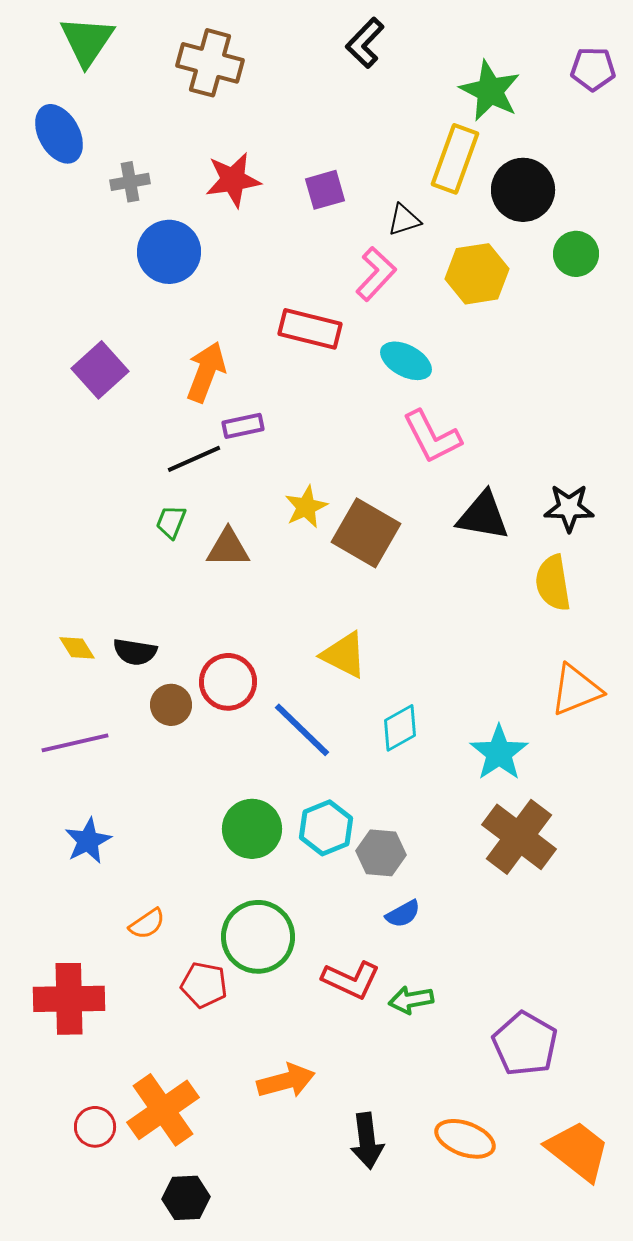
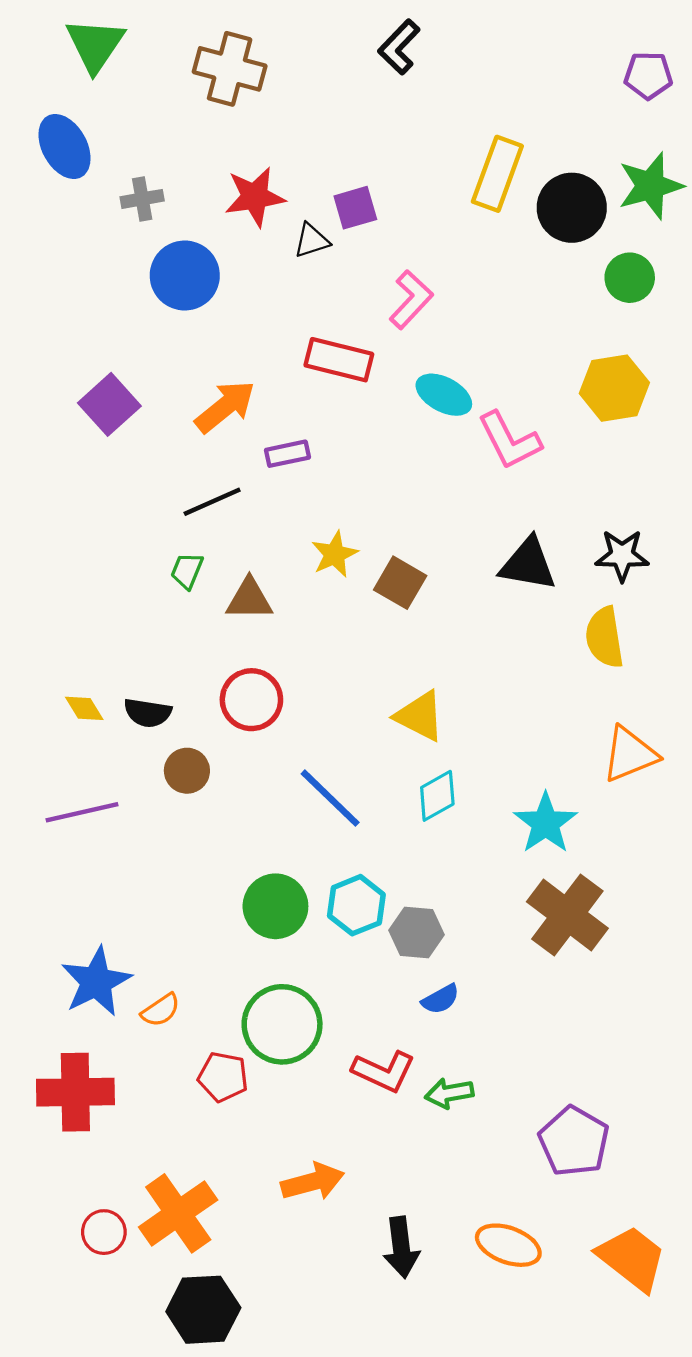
green star: (490, 91) -> (650, 186), moved, turned 30
black triangle: (404, 220) -> (312, 241), moved
yellow hexagon: (477, 274) -> (614, 388), moved
orange arrow: (206, 372) -> (225, 407), turned 30
purple rectangle: (243, 426) -> (288, 454), moved
pink L-shape: (432, 437) -> (509, 441), moved
brown square: (366, 533) -> (400, 583), size x0.7
yellow triangle: (344, 655) -> (420, 716), moved
red circle: (228, 682) -> (251, 700), moved
blue star: (88, 841) -> (96, 982), moved, size x1.4
black hexagon: (186, 1198) -> (203, 1310), size x1.4

